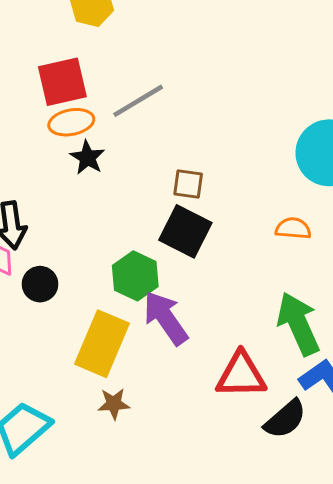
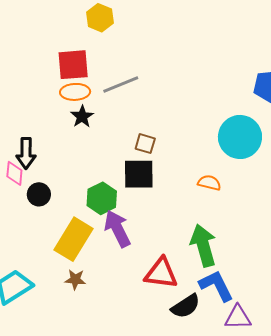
black square: (185, 231) -> (139, 174), turned -36

